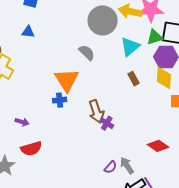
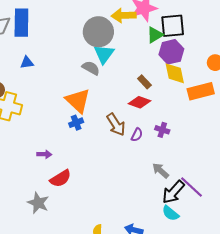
cyan triangle: (130, 47) -> (104, 54), moved
purple cross: (107, 123) -> (162, 130), moved
red diamond: (158, 146) -> (139, 102), moved
purple semicircle: (110, 167) -> (137, 135), moved

